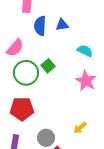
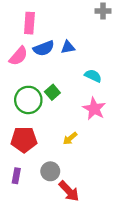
blue semicircle: (40, 26) -> (44, 48), turned -114
pink semicircle: (15, 48) -> (18, 56), moved
yellow arrow: (80, 128) -> (70, 138), moved

